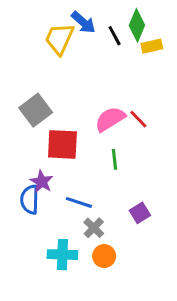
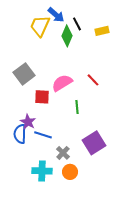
green diamond: (137, 25) -> (67, 36), moved
pink semicircle: (110, 119) -> (62, 83), moved
red square: (62, 144) -> (42, 97), size x0.7
blue line: (79, 202) -> (43, 135), moved
purple square: (140, 213) -> (94, 143), size x1.6

